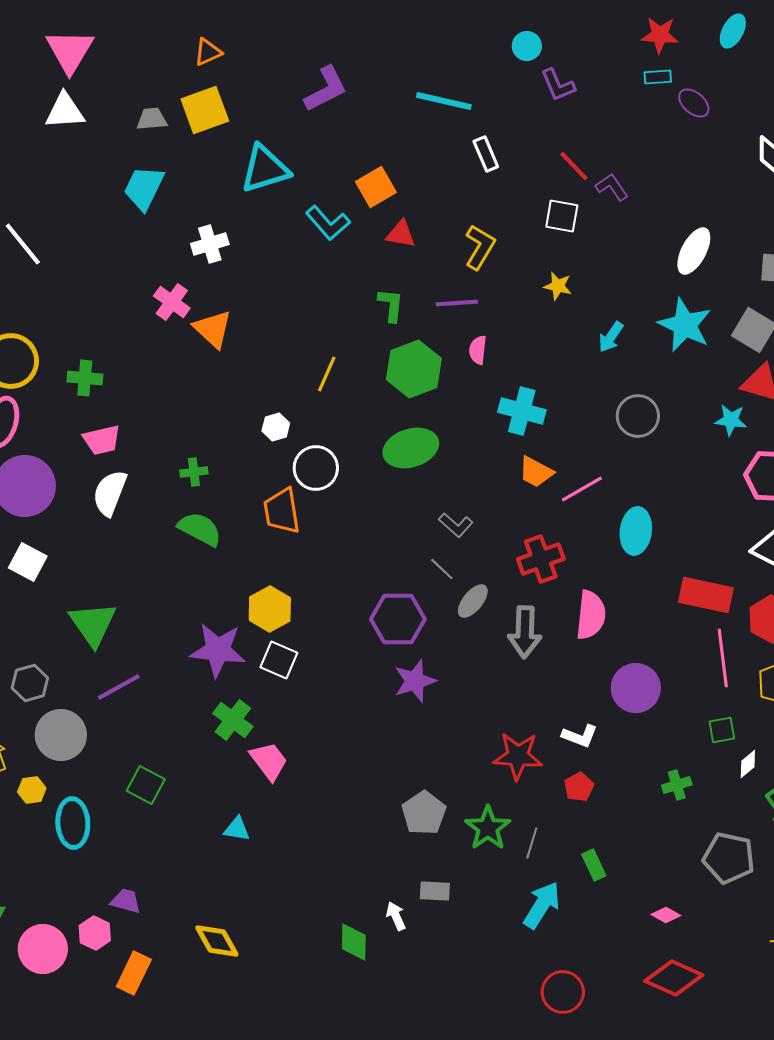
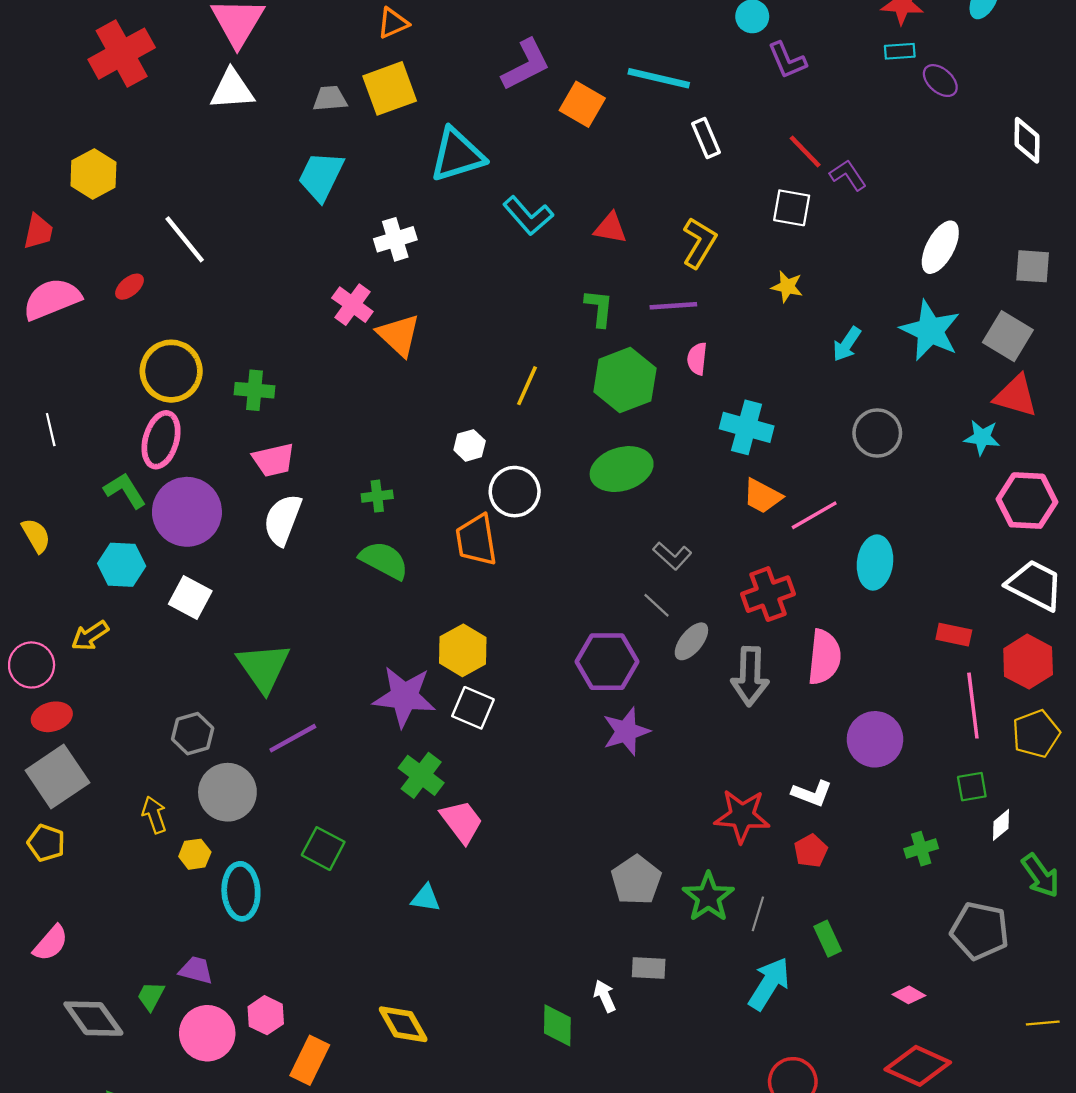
orange square: (376, 187) -> (582, 104), moved, turned -30
red rectangle: (706, 595) -> (954, 635), size x0.6
purple trapezoid: (126, 901) -> (196, 970), moved

